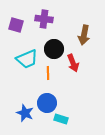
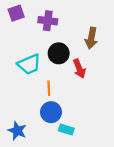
purple square: (16, 25) -> (16, 13), moved, turned -35
orange line: (48, 73) -> (49, 88), moved
blue star: (25, 113) -> (17, 131), moved

